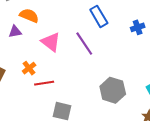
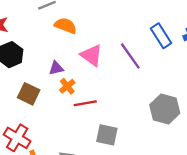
blue rectangle: (99, 16) -> (161, 36), moved
purple triangle: (15, 32) -> (56, 68), moved

